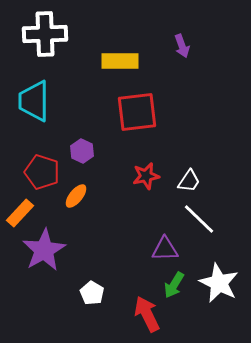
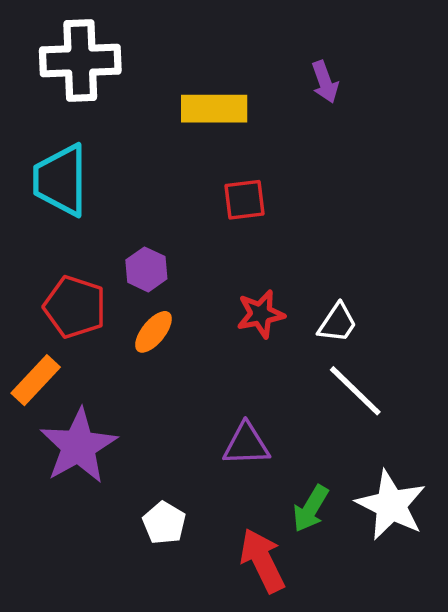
red square: (137, 112) -> (245, 200), size x0.6
orange ellipse: (76, 196) -> (153, 332), moved
purple triangle: (165, 249) -> (246, 444), moved

